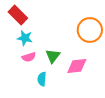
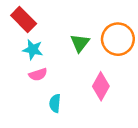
green triangle: (53, 56) -> (80, 43), moved
pink diamond: (77, 66) -> (101, 86), turned -55

